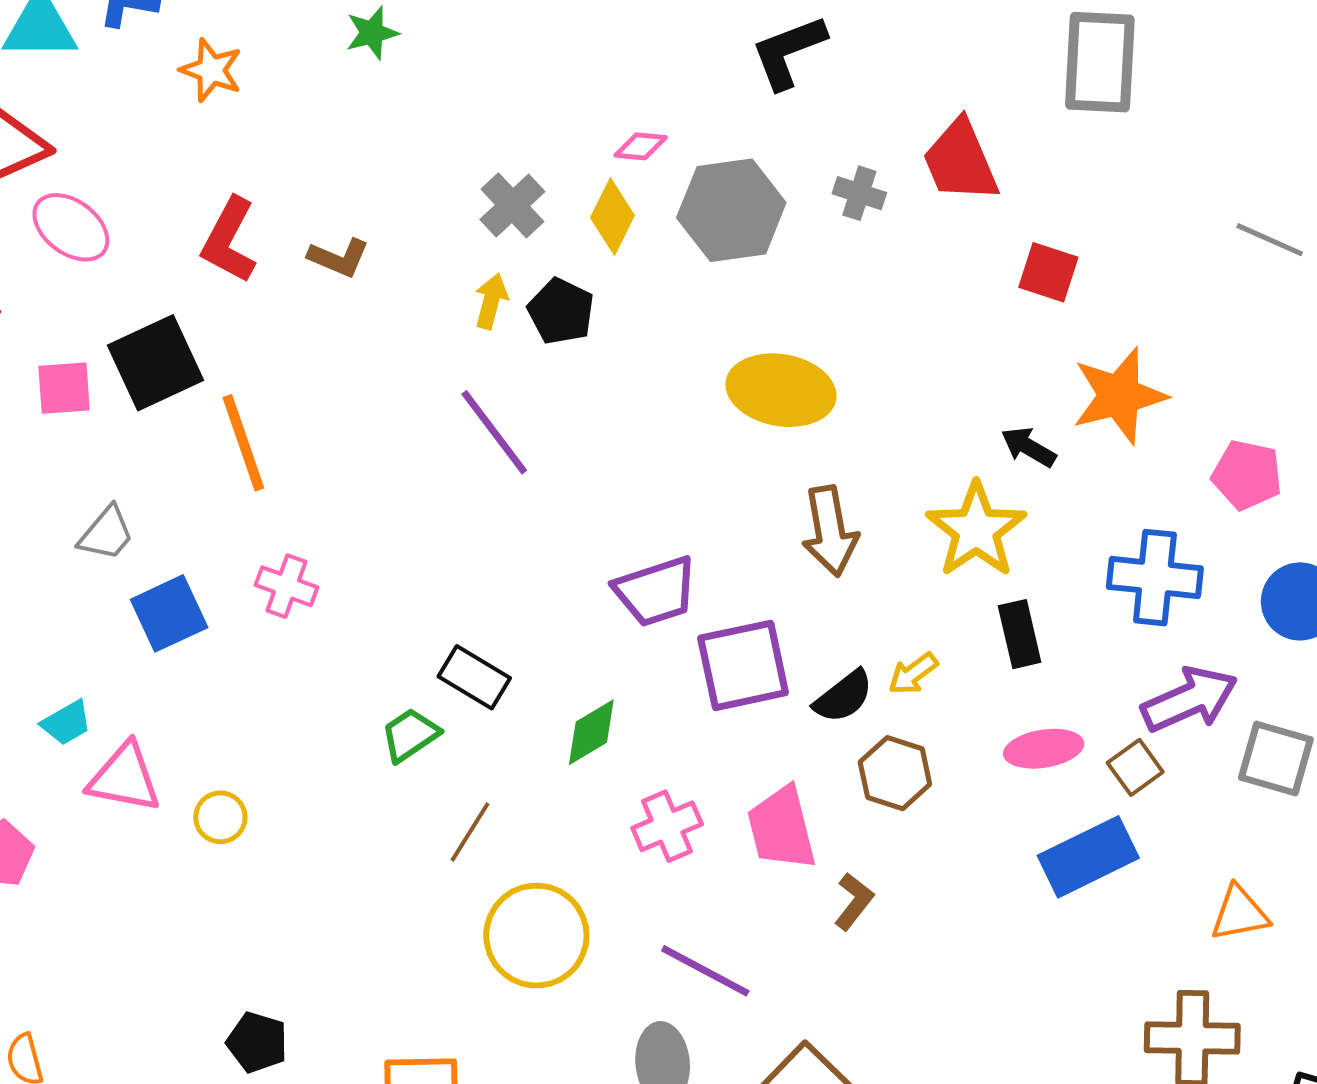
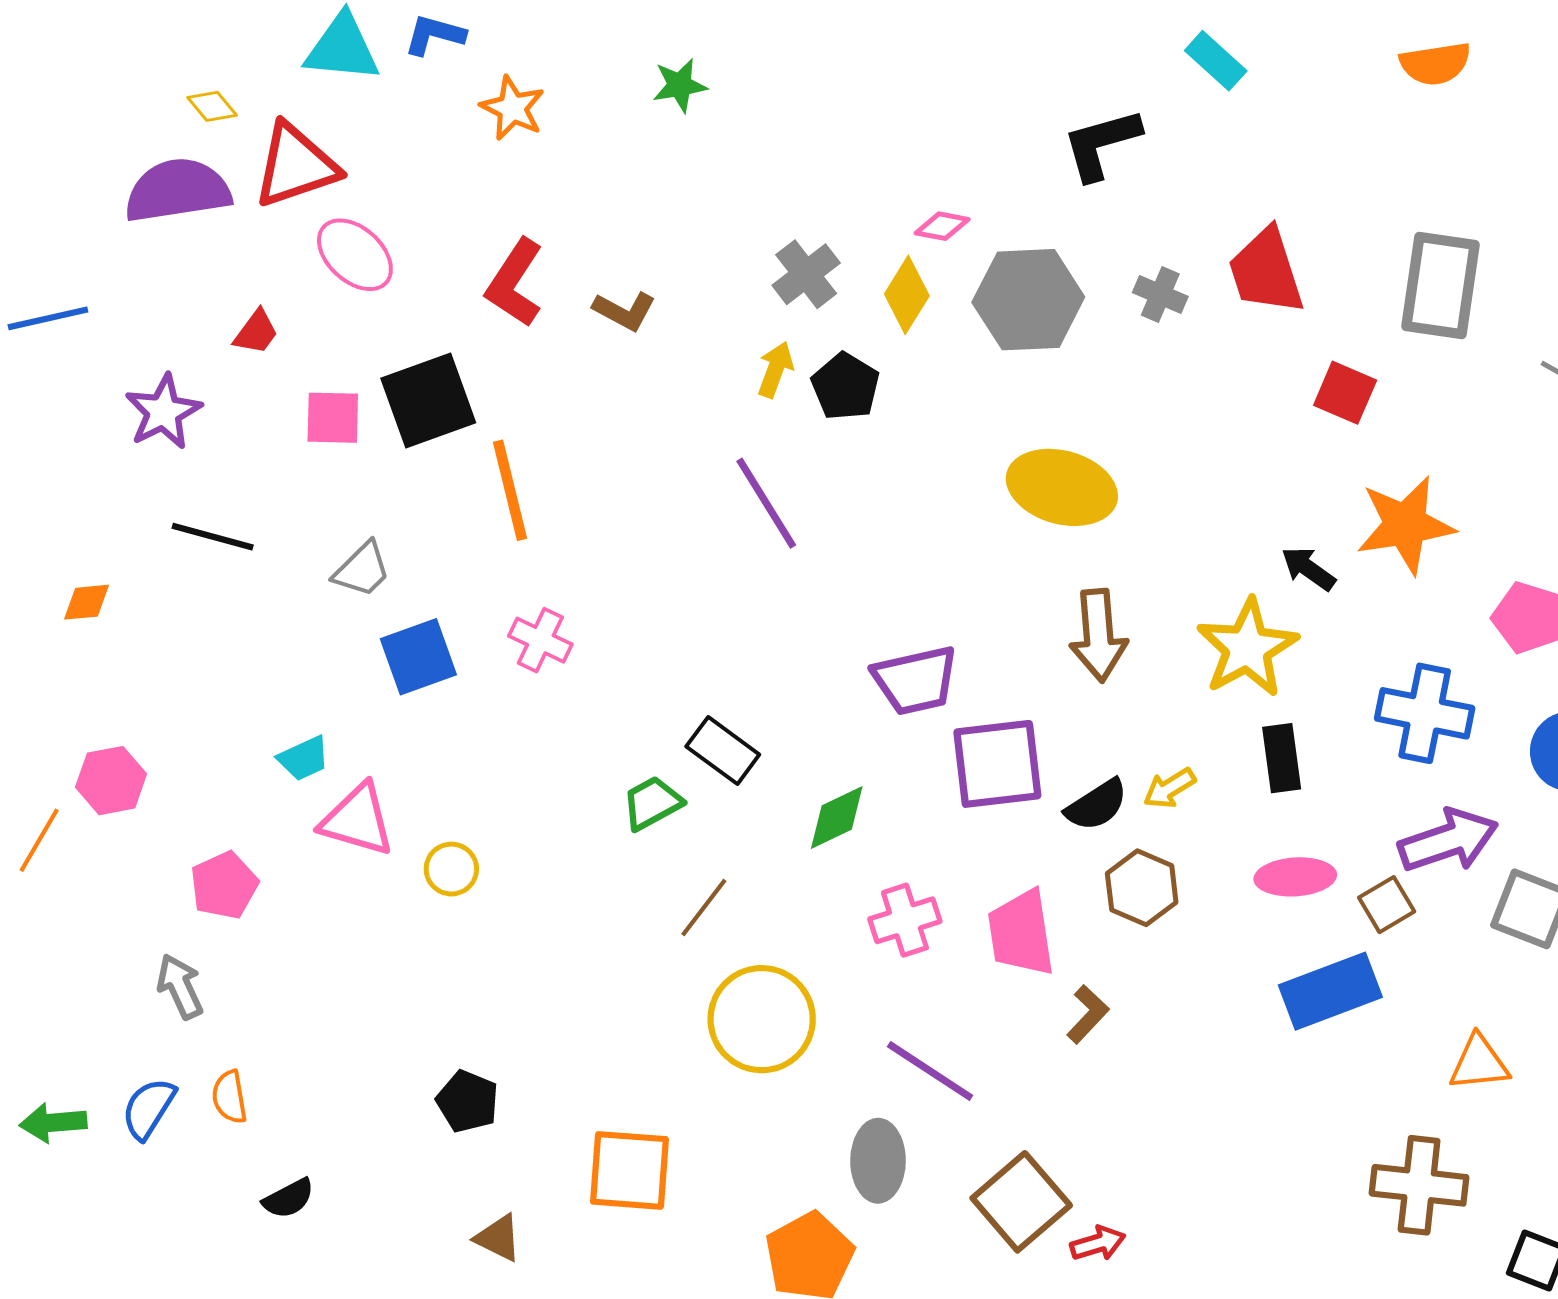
gray rectangle: (1100, 62) -> (1440, 286), moved

